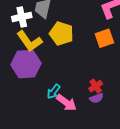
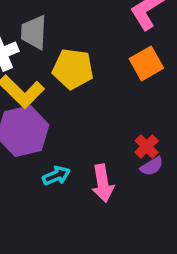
cyan arrow: (54, 91) -> (56, 176), moved, turned -140
pink arrow: (66, 103) -> (103, 183), turned 55

